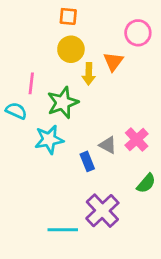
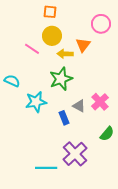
yellow arrow: (89, 74) -> (65, 54), turned 91
pink line: (31, 83) -> (32, 49), moved, turned -63
green star: (63, 103) -> (61, 79), moved

